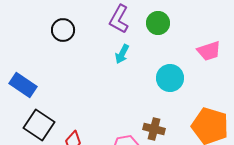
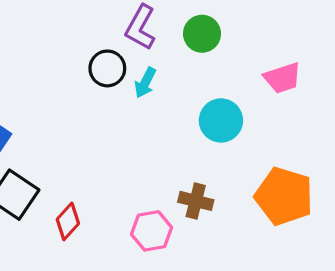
black circle: (63, 30) -> (107, 68), moved

